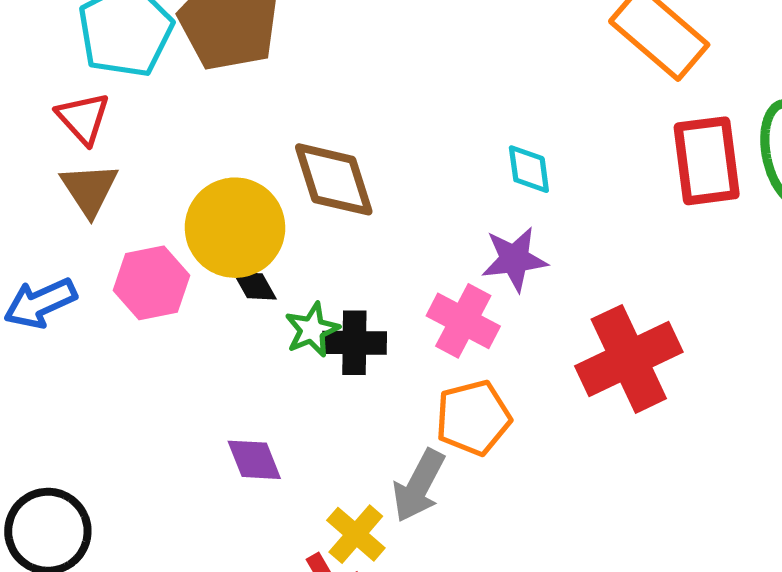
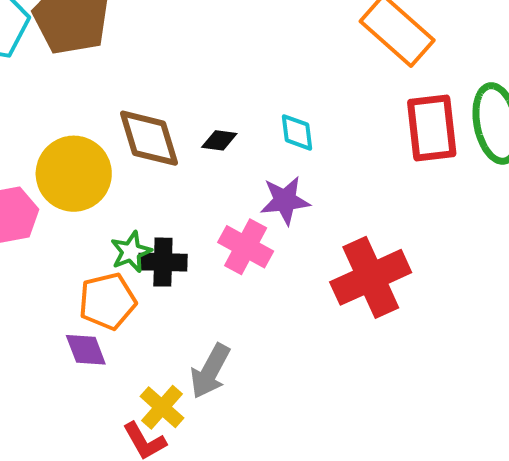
black diamond: (255, 286) -> (219, 140), moved, turned -54
orange pentagon: (473, 418) -> (107, 301), moved

